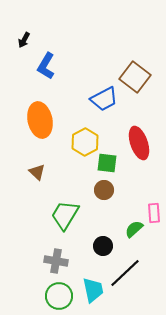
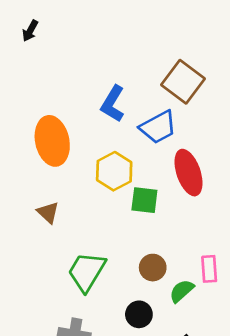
blue L-shape: (46, 66) -> (113, 104), moved
blue trapezoid: (104, 99) -> (158, 127), moved
brown circle: (104, 190) -> (153, 268), moved

